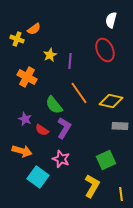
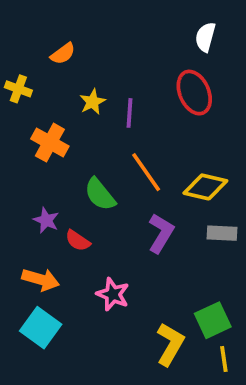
yellow cross: (17, 39) -> (18, 89), moved
purple L-shape: (64, 128) -> (161, 233), moved
green square: (106, 160) -> (213, 320), moved
cyan square: (38, 177) -> (41, 328), moved

